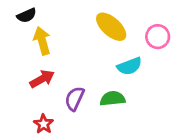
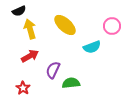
yellow ellipse: (111, 27) -> (65, 25), moved
green semicircle: (113, 99) -> (71, 83), moved
red star: (44, 124) -> (23, 88), moved

